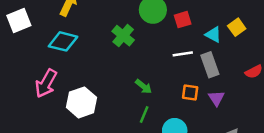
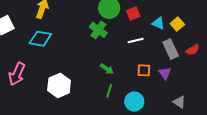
yellow square: (237, 27) -> (177, 24), moved
green cross: (123, 36) -> (98, 30), moved
gray rectangle: (210, 65) -> (171, 49), moved
pink arrow: (46, 83) -> (17, 74), moved

